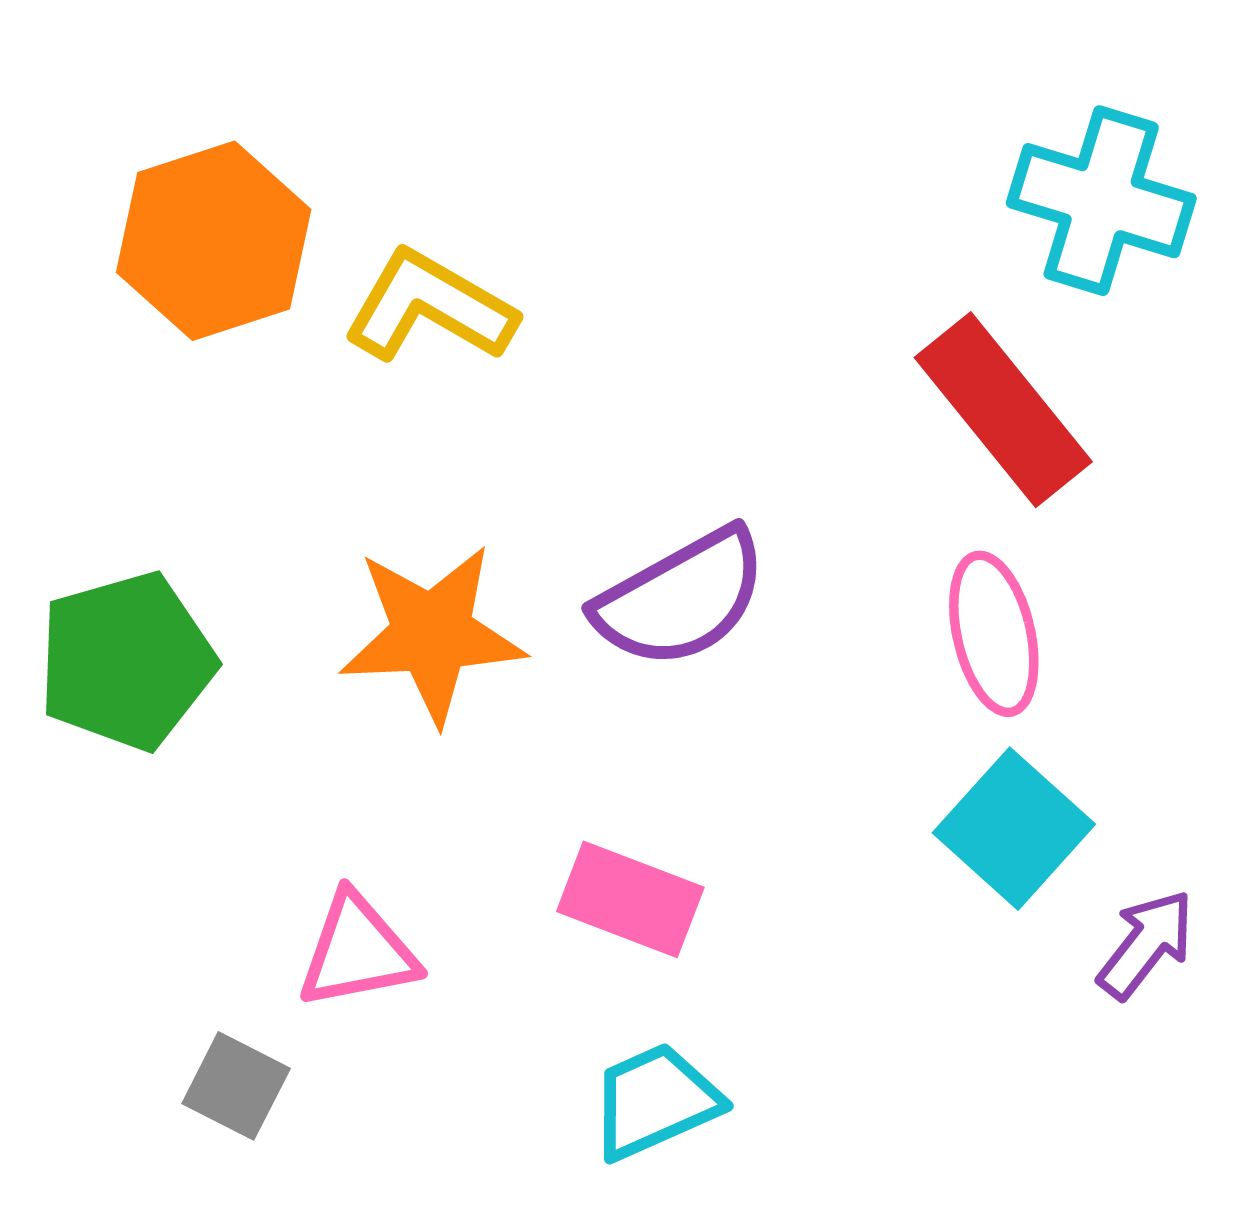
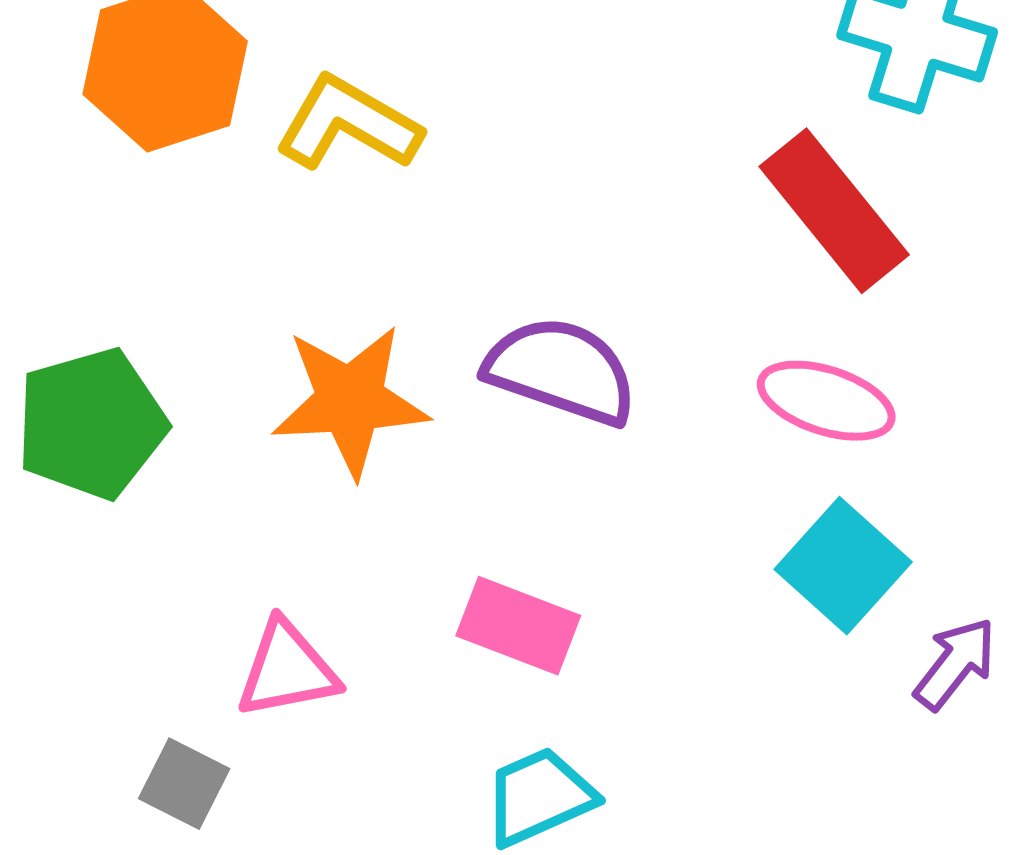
purple semicircle: (681, 598) -> (561, 371), turned -132
pink ellipse: (994, 634) -> (826, 401), turned -59

